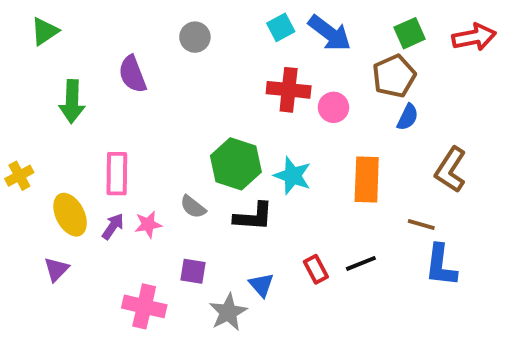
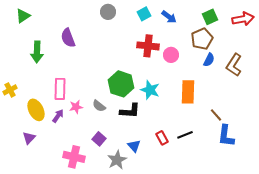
blue arrow: (330, 33) -> (169, 17), size x0.7
gray circle: (195, 37) -> (108, 12), moved
brown L-shape: (451, 170) -> (234, 65), moved
pink star: (148, 224) -> (76, 107), moved
brown line: (421, 224) -> (216, 115), turned 32
purple square: (193, 271) -> (99, 139), turned 32

